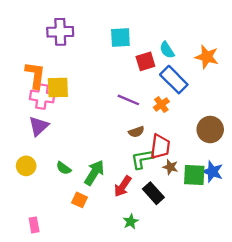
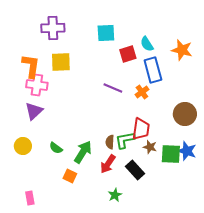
blue rectangle: (174, 80) -> (153, 70), turned 30
yellow square: (58, 87) -> (61, 62), moved
brown semicircle: (136, 132) -> (110, 142), moved, turned 112

